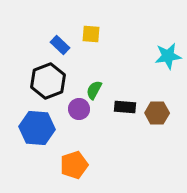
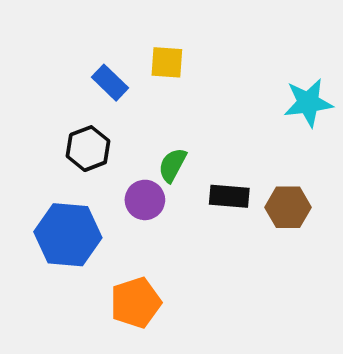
black hexagon: (48, 81) -> (88, 149), size x0.7

